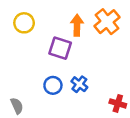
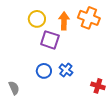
orange cross: (107, 22) -> (89, 18), turned -30
yellow circle: (24, 23) -> (37, 19), moved

